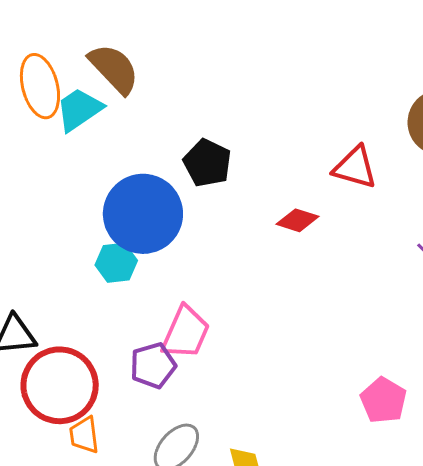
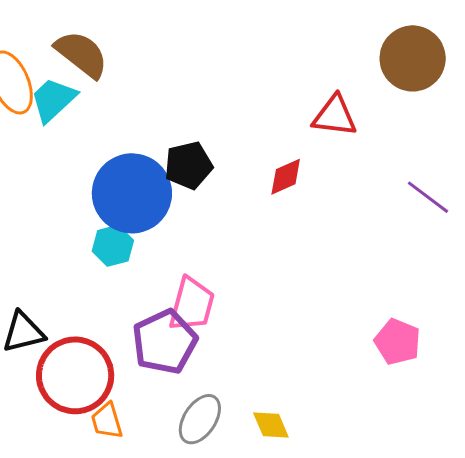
black pentagon: (207, 163) -> (188, 165), moved, turned -30
red diamond: (297, 220) -> (286, 177), turned -33
purple pentagon: (153, 365) -> (165, 342), size x1.4

